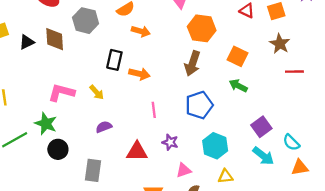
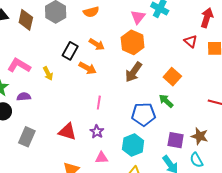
orange hexagon: (202, 28) -> (133, 42), moved
orange arrow: (141, 31) -> (97, 44), moved
brown star: (280, 44) -> (200, 136), moved, turned -30
blue pentagon: (199, 105) -> (143, 114), moved
pink line: (154, 110) -> (99, 103), moved
purple semicircle: (104, 127) -> (24, 97), moved
purple square: (261, 127) -> (176, 140), turned 30

